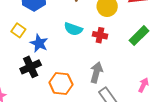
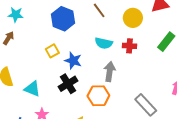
yellow square: (18, 30) -> (52, 51), turned 32
gray arrow: (96, 72) -> (110, 72), moved

